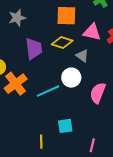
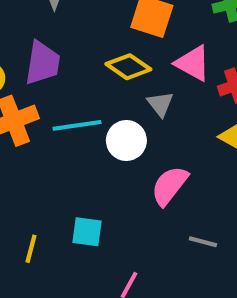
purple trapezoid: (34, 49) -> (42, 63), moved
cyan line: (48, 91) -> (77, 125), moved

